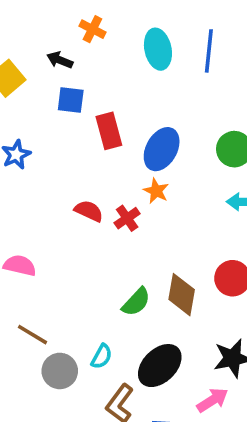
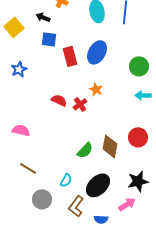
blue ellipse: (162, 149) -> (97, 52), moved
gray circle: (60, 371) -> (42, 199), moved

